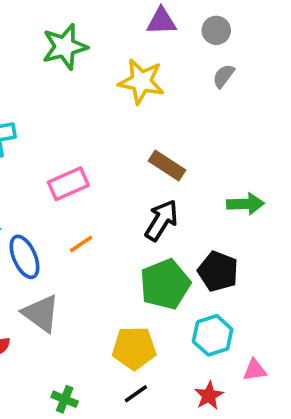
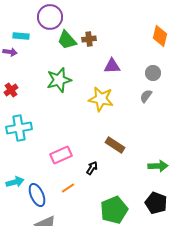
gray circle: (216, 30) -> (153, 73), moved
black arrow: (161, 220) -> (92, 168), moved, size x0.6
black pentagon: (218, 271) -> (156, 203), moved

